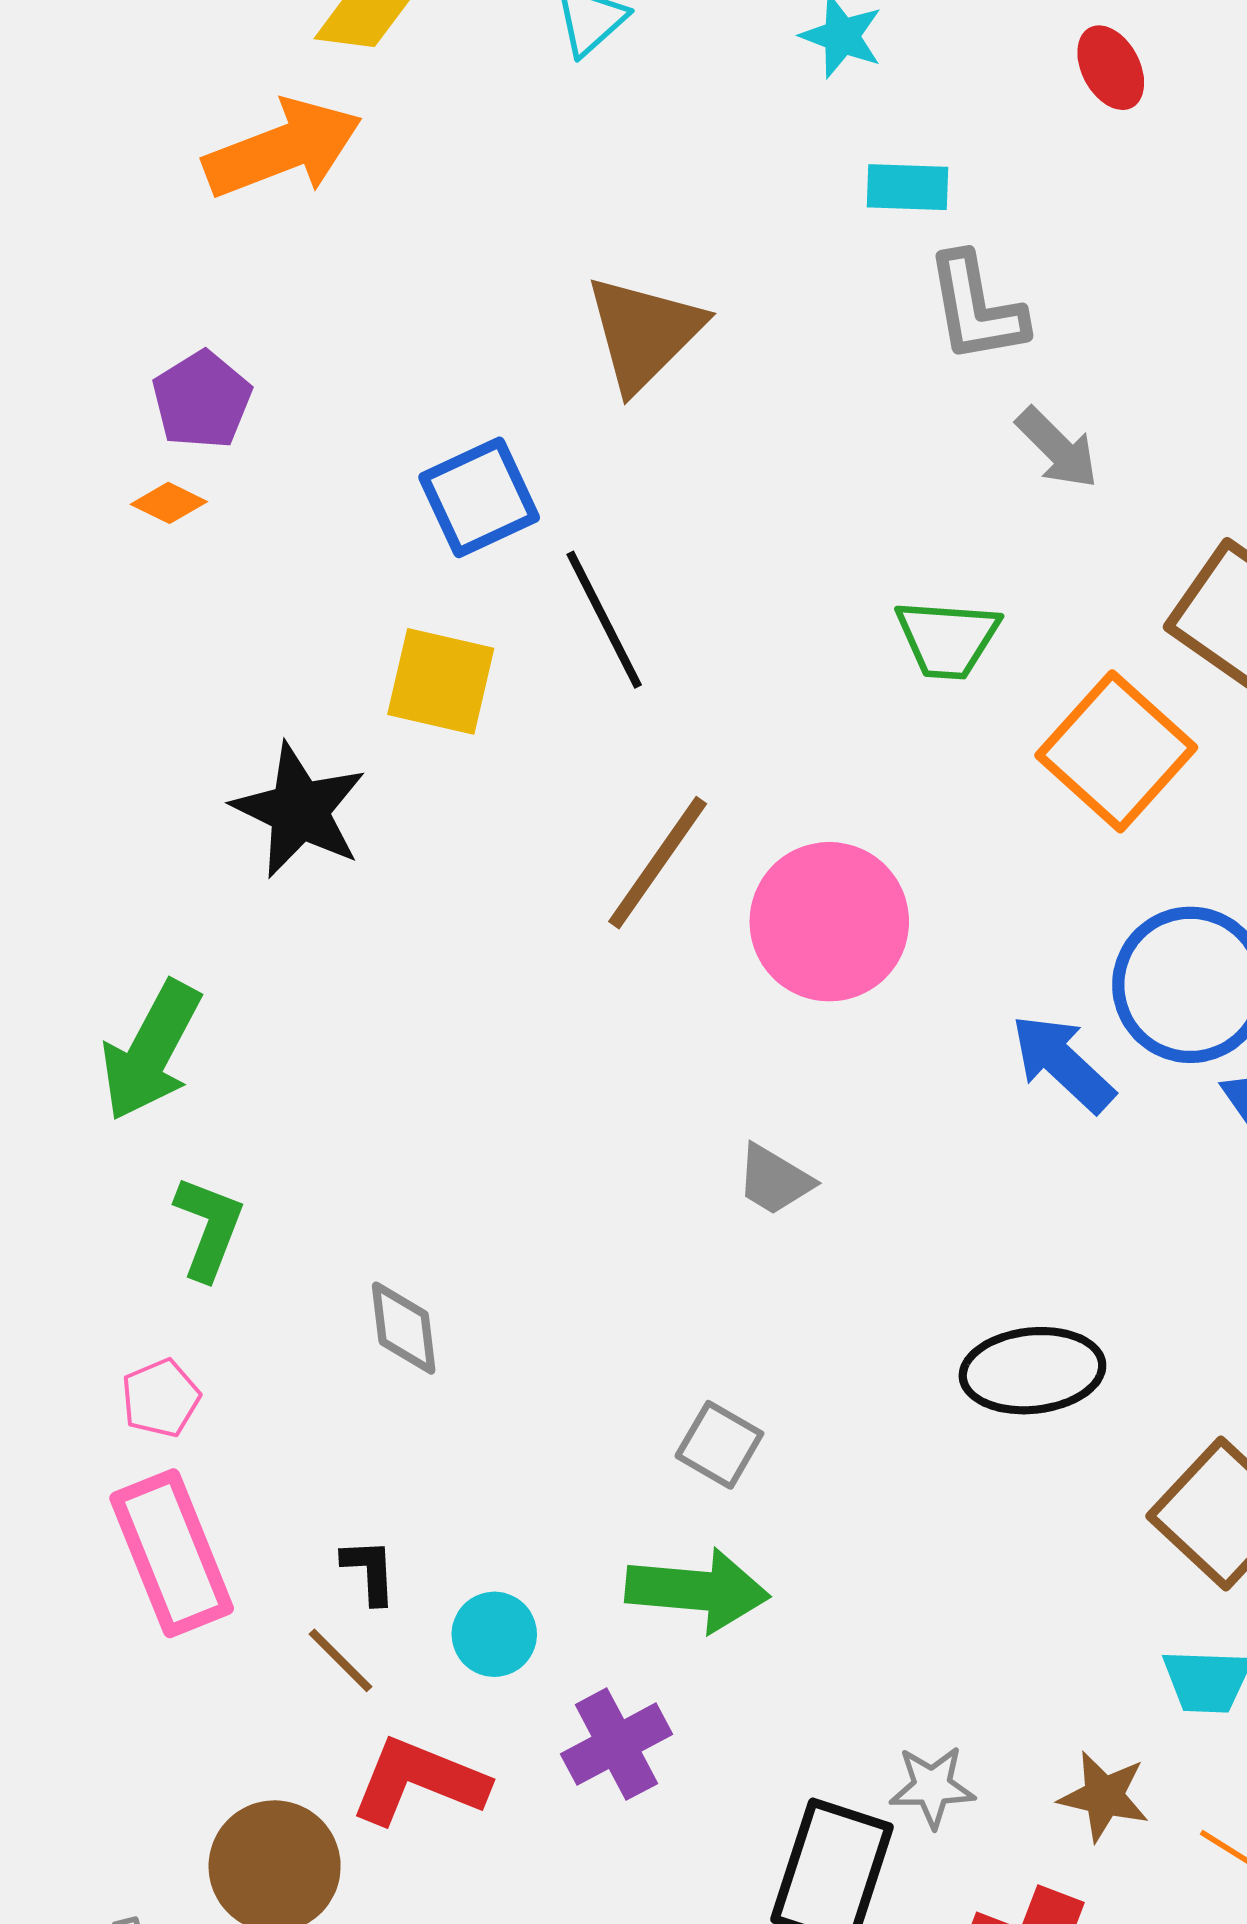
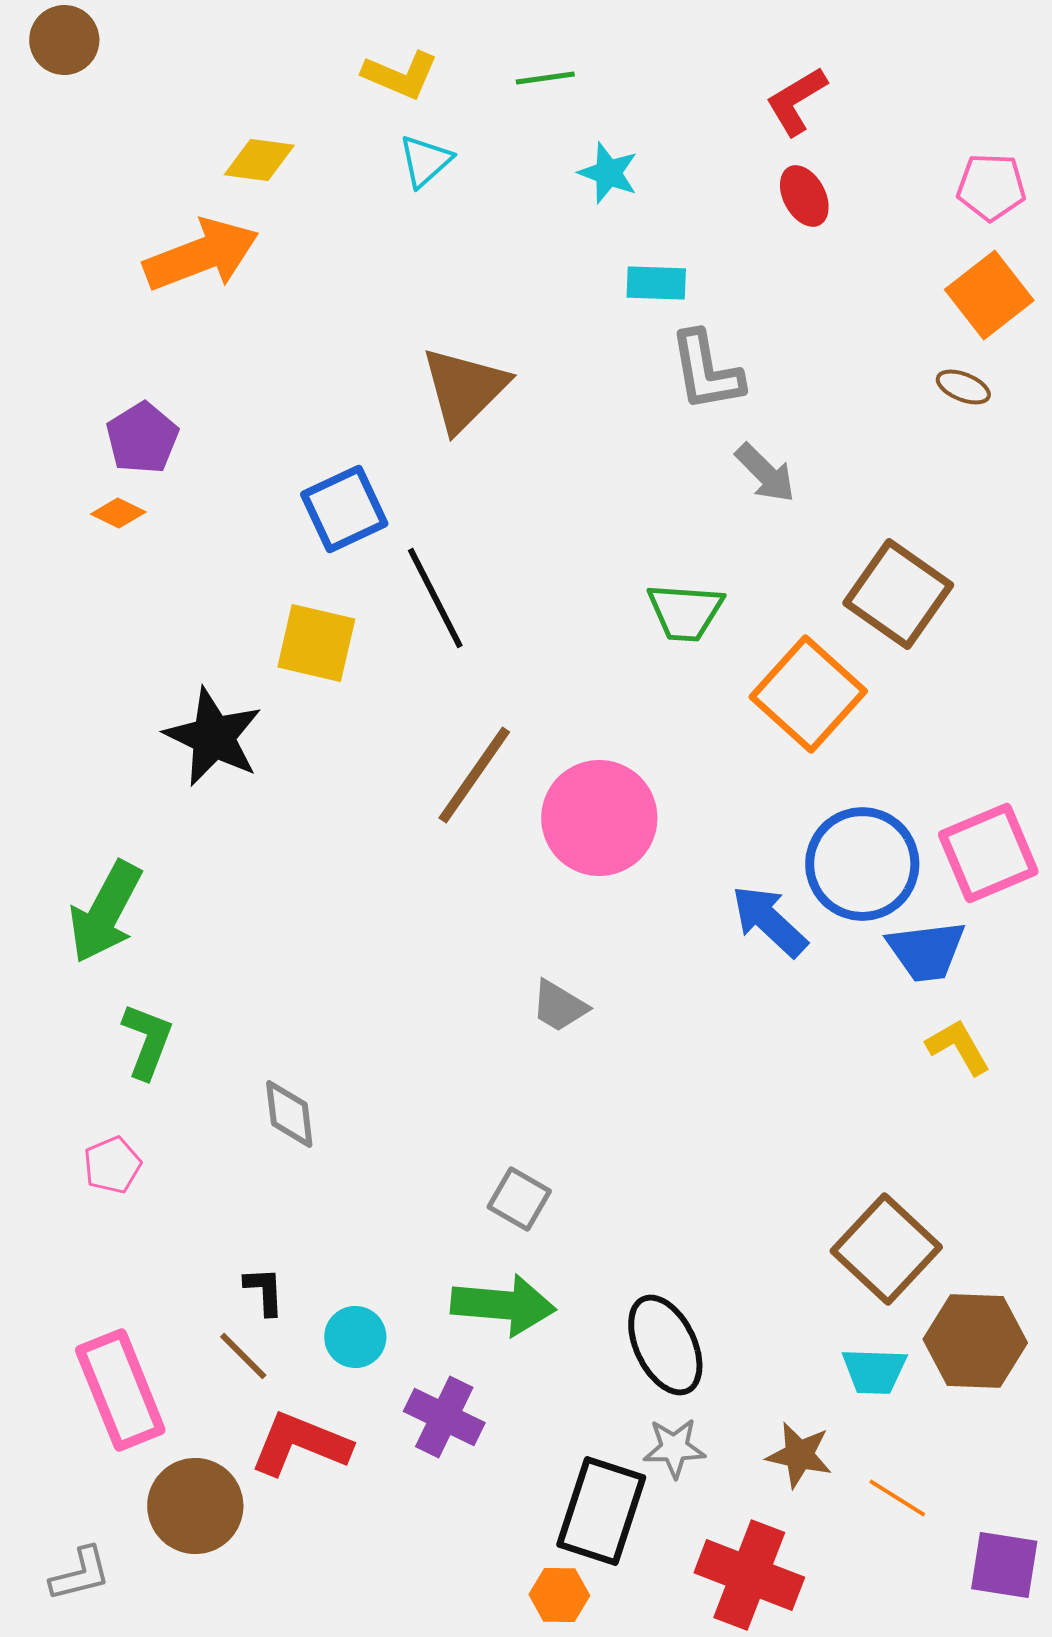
black ellipse: (1032, 1371) -> (665, 1345), moved, turned 70
pink rectangle: (172, 1553) -> (120, 1390), moved
purple cross: (616, 1744) -> (444, 1417), turned -36

